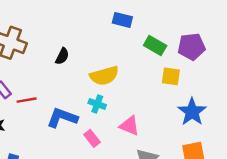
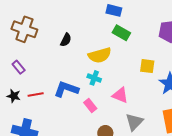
green rectangle: (155, 45) -> (121, 33), moved
yellow square: (171, 76) -> (147, 66), moved
red line: (27, 100) -> (36, 95), moved

